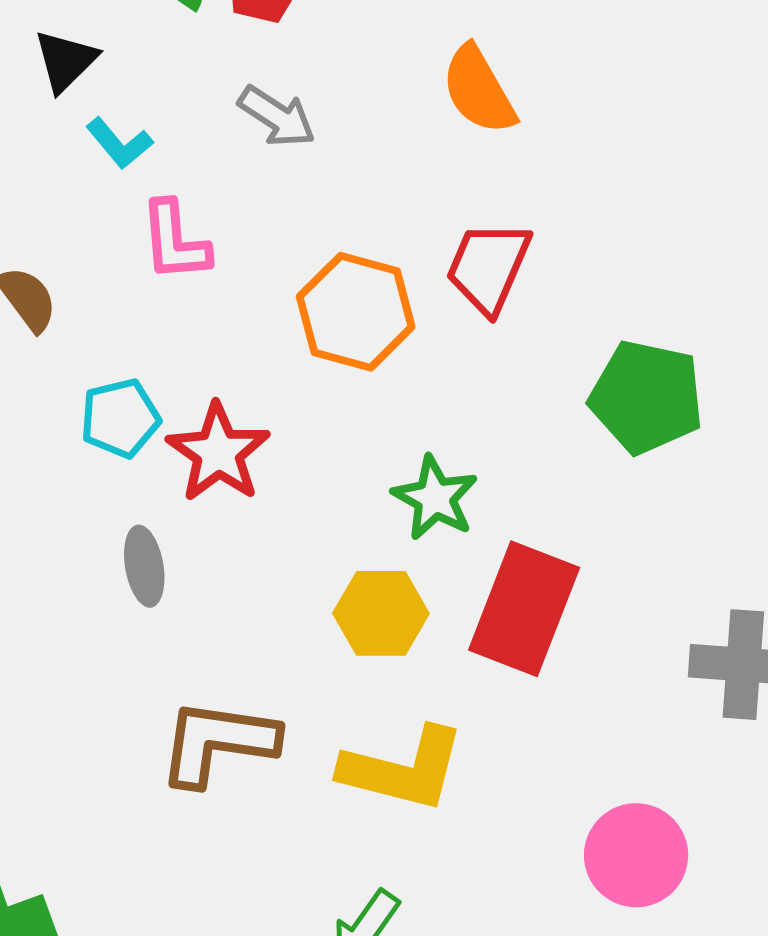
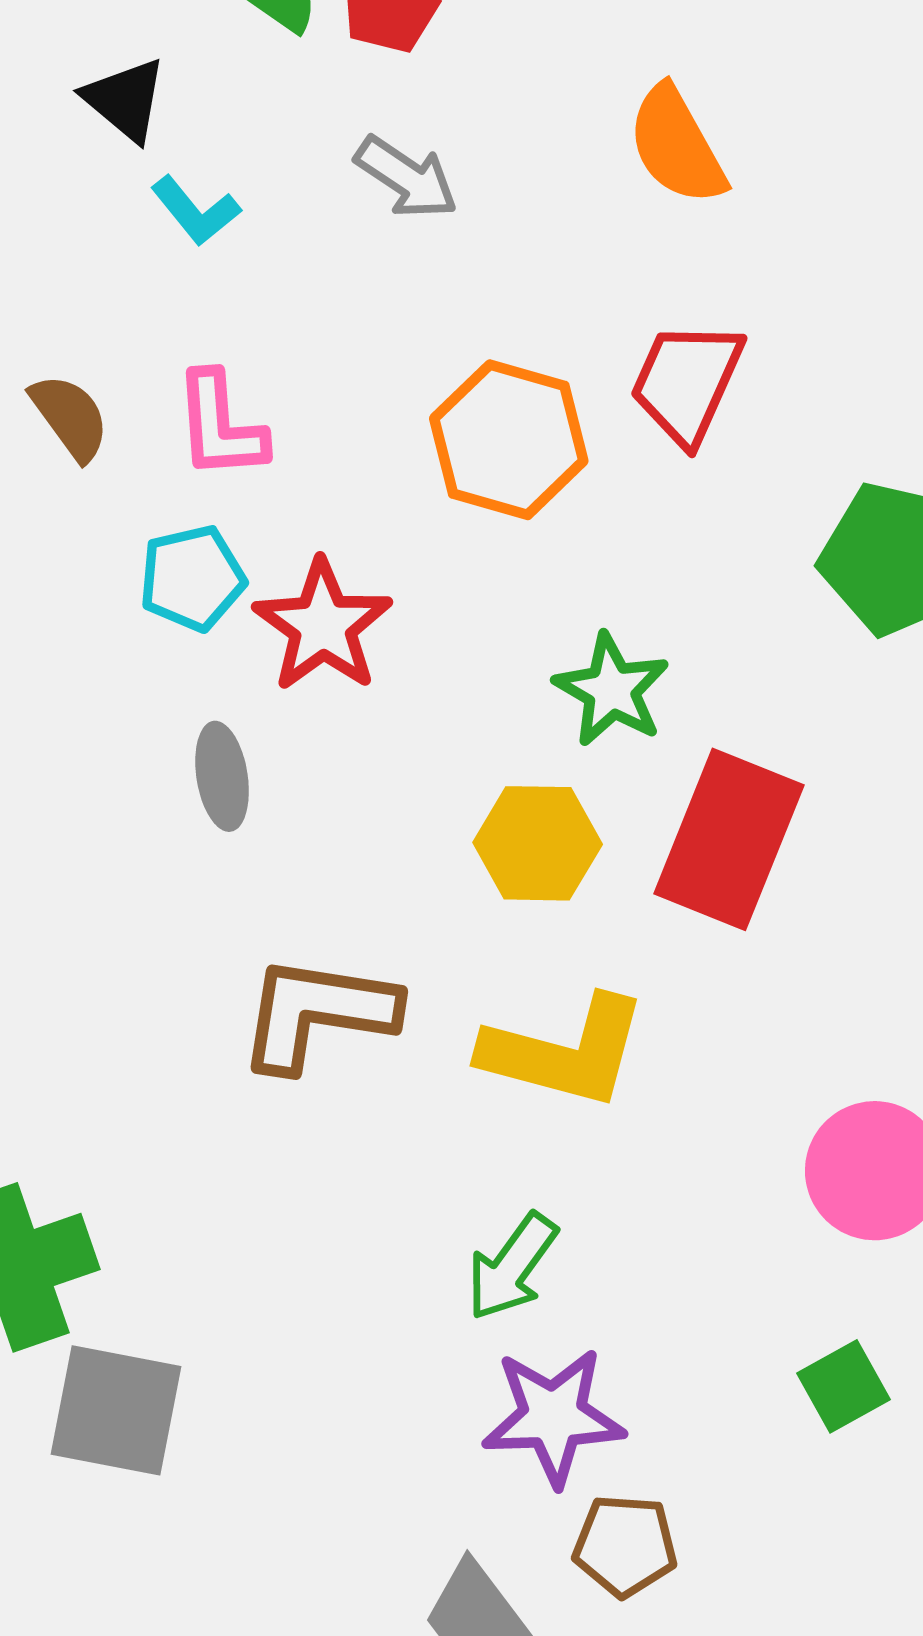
black triangle: (66, 61) -> (125, 100), turned -36
pink L-shape: (175, 241) -> (220, 426), moved

